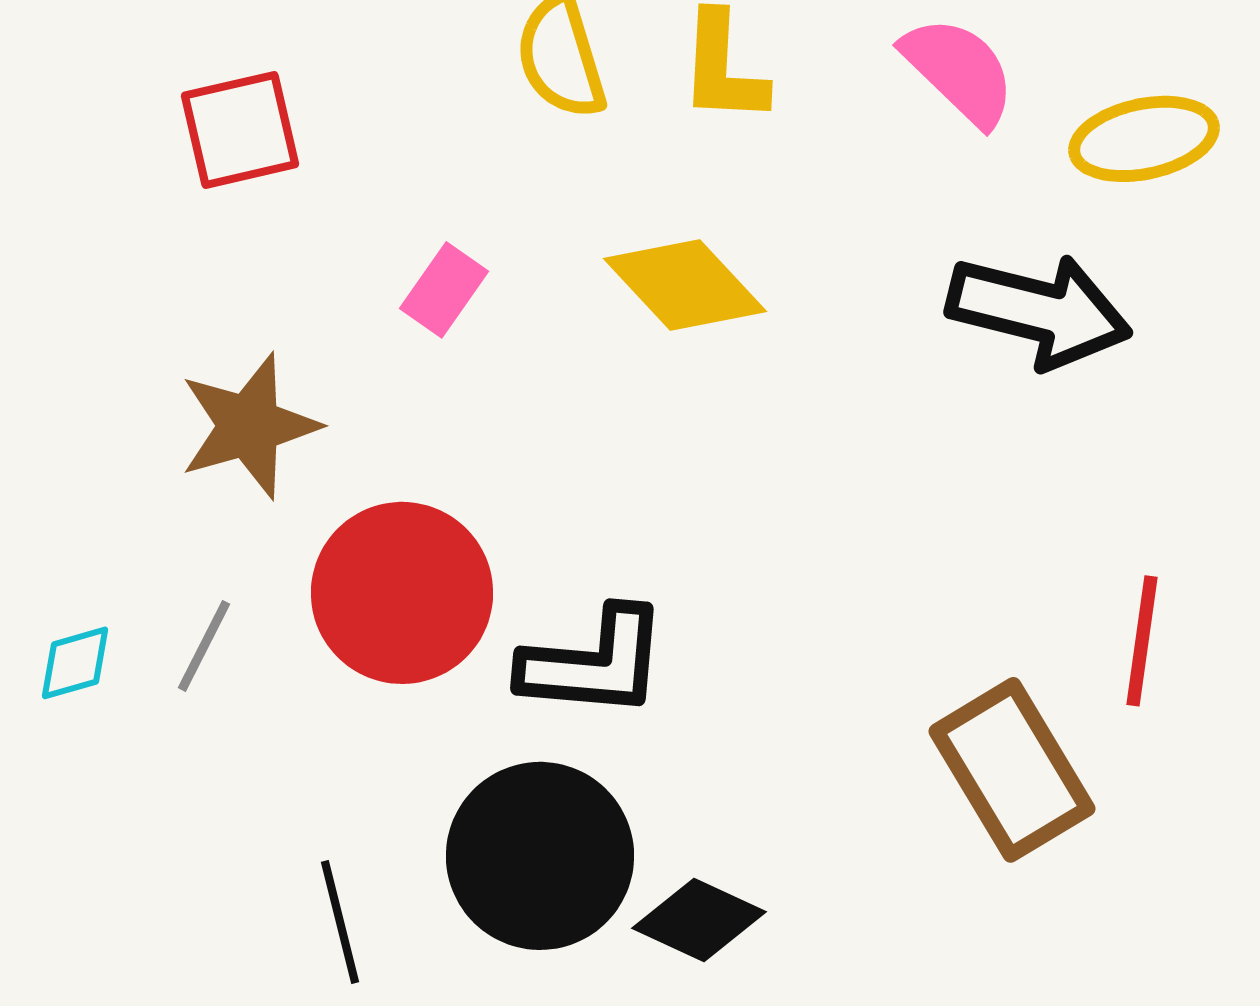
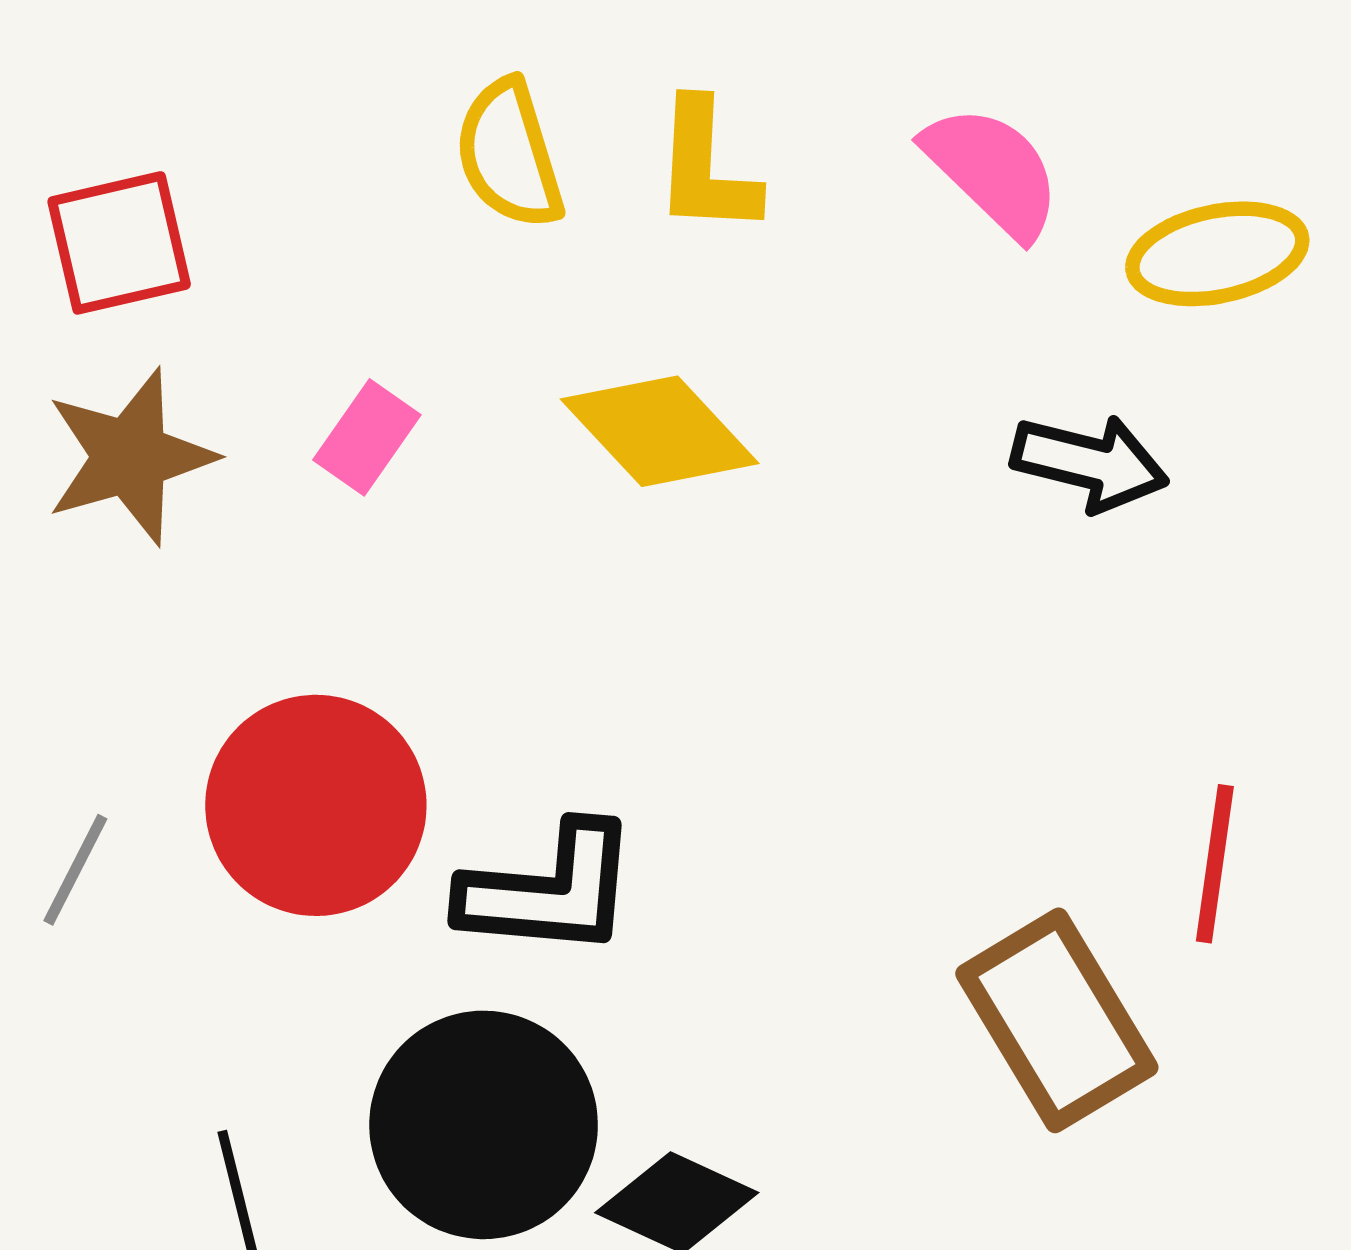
black arrow: (1039, 311) -> (1090, 463), size x0.7
brown star: (249, 426) -> (130, 457), moved

